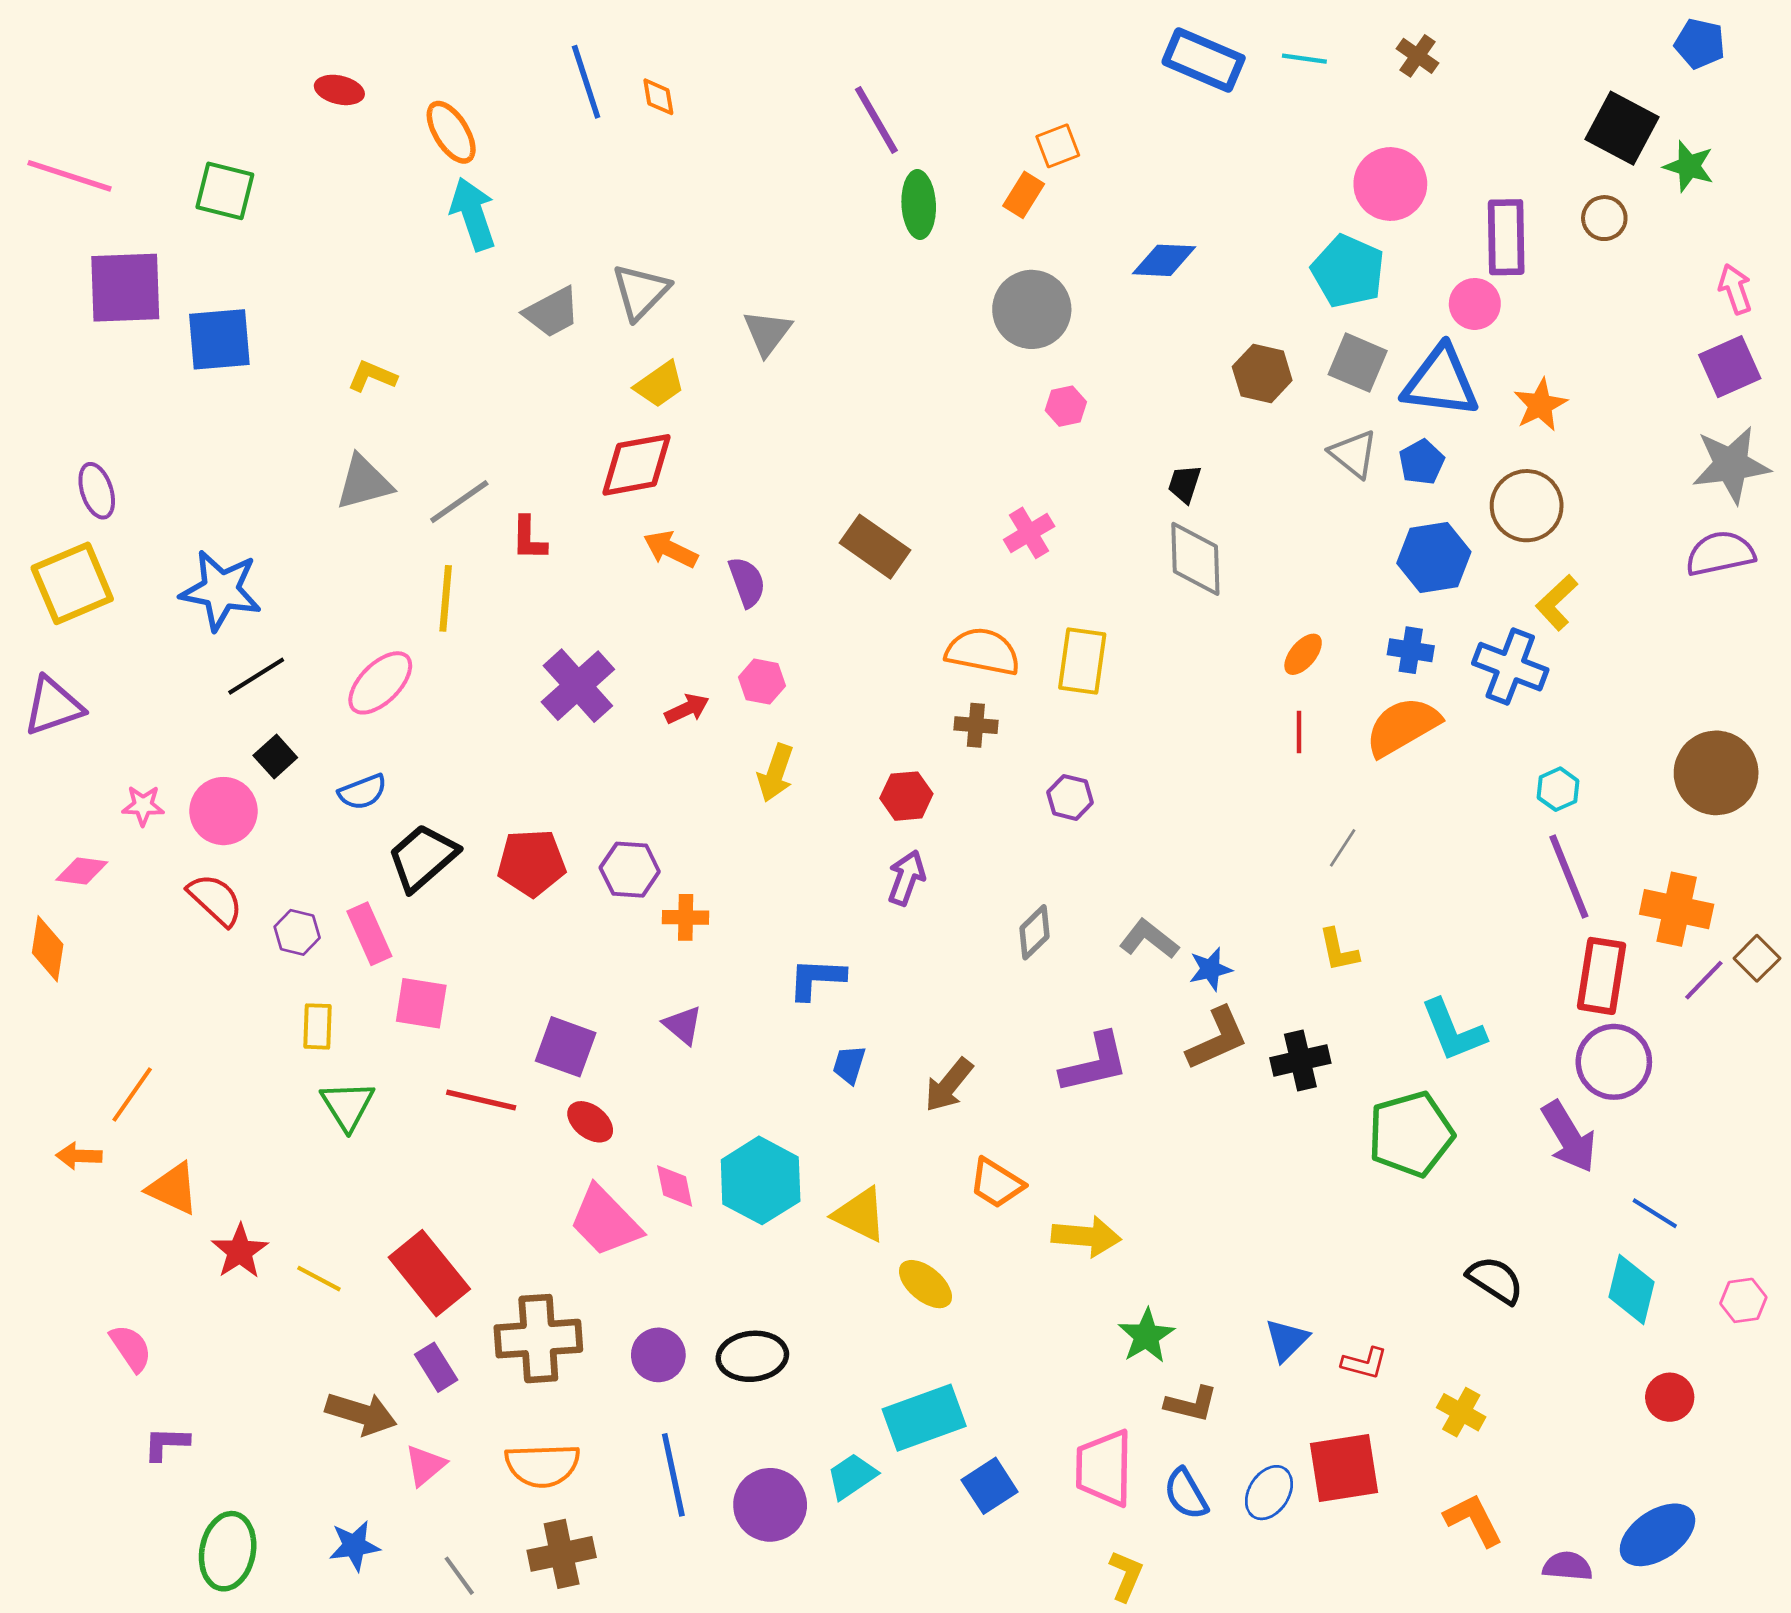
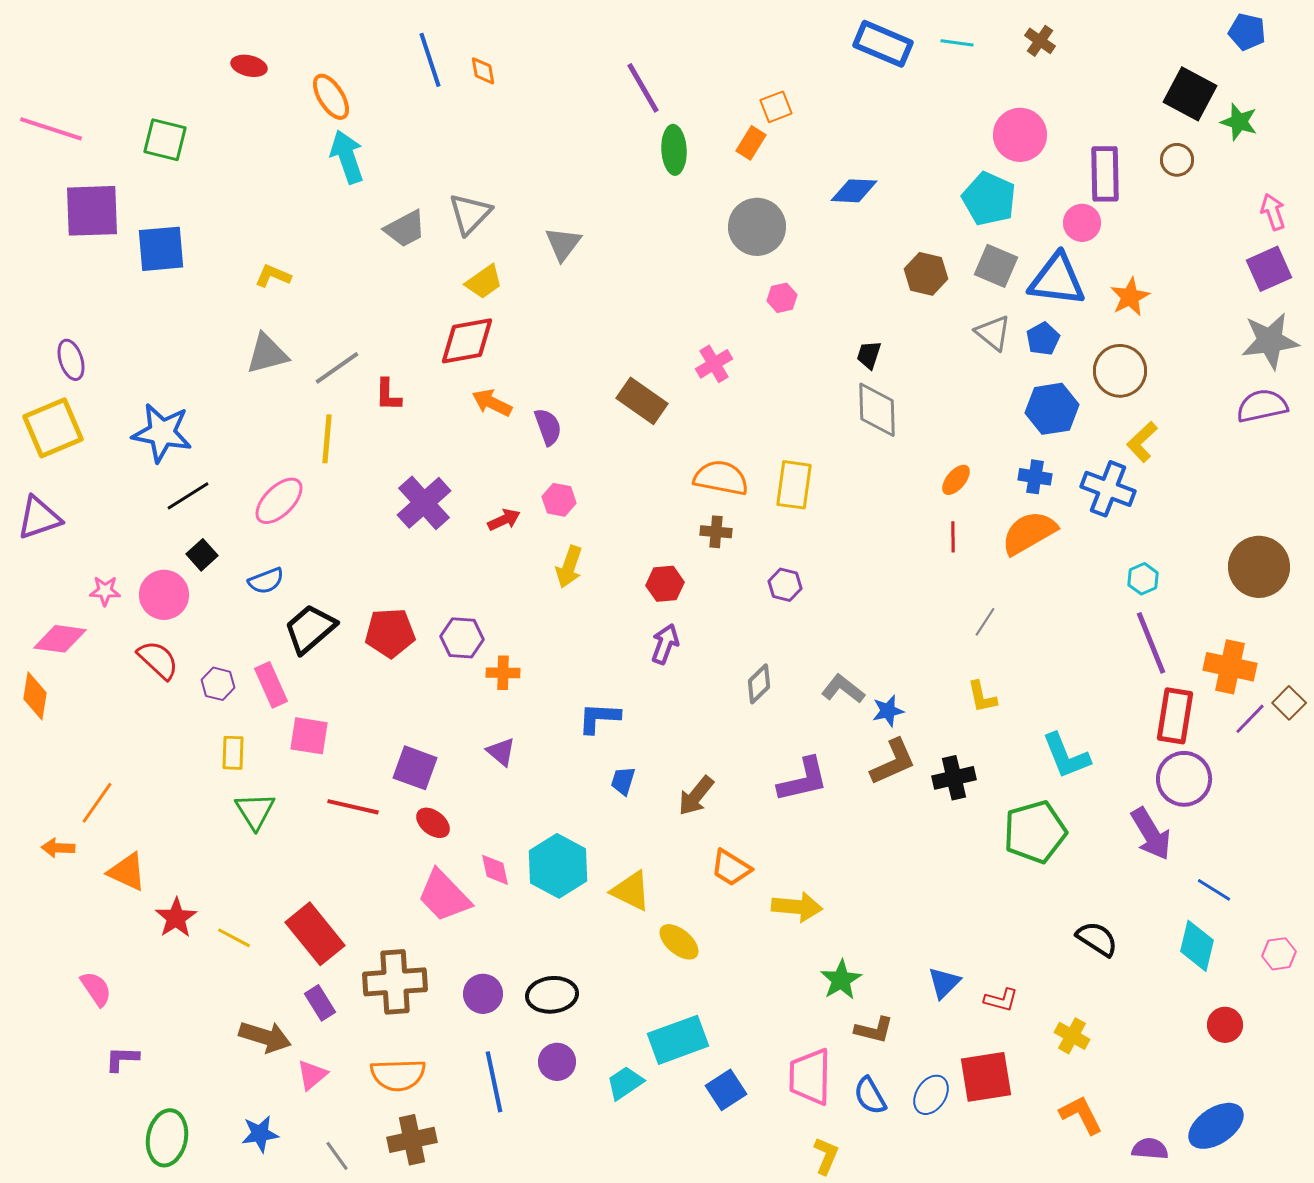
pink cross: (1029, 533) -> (714, 364), moved
pink diamond: (82, 871) -> (60, 639), size x1.4
purple circle: (770, 1505) -> (557, 1062), moved, size x0.7

